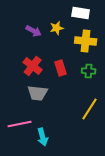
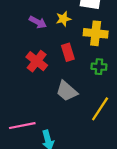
red rectangle: (61, 68) -> (68, 52), moved
gray trapezoid: (38, 93) -> (67, 91), moved, turned 35

